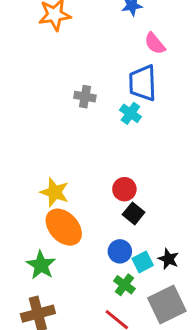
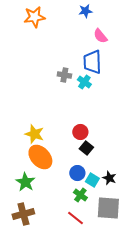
gray cross: (85, 97) -> (64, 75), moved
cyan square: (143, 262) -> (92, 180), turned -32
gray square: (167, 304) -> (108, 208), turned 30

